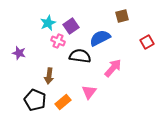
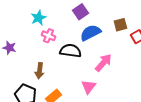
brown square: (122, 16) -> (120, 25), moved
purple square: (71, 26) -> (80, 12), moved
pink triangle: (89, 92) -> (88, 87), moved

